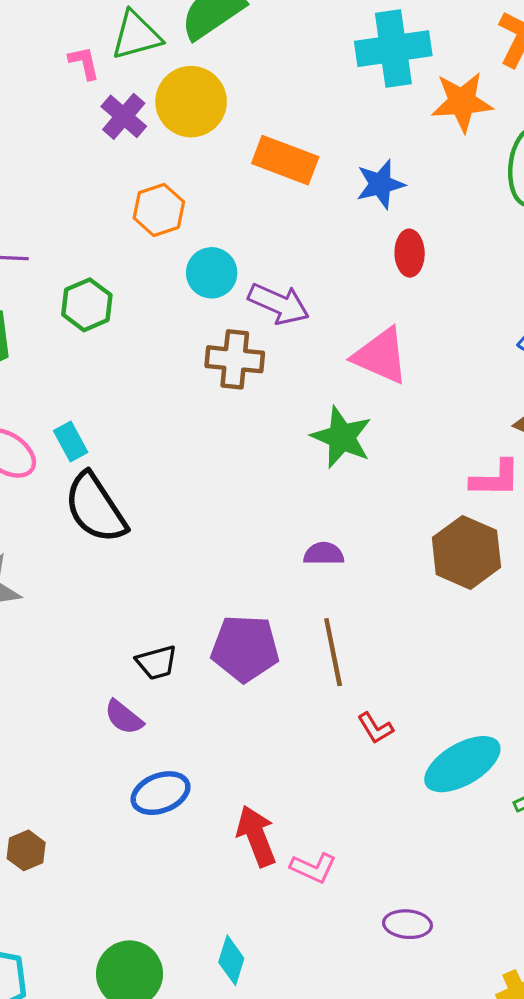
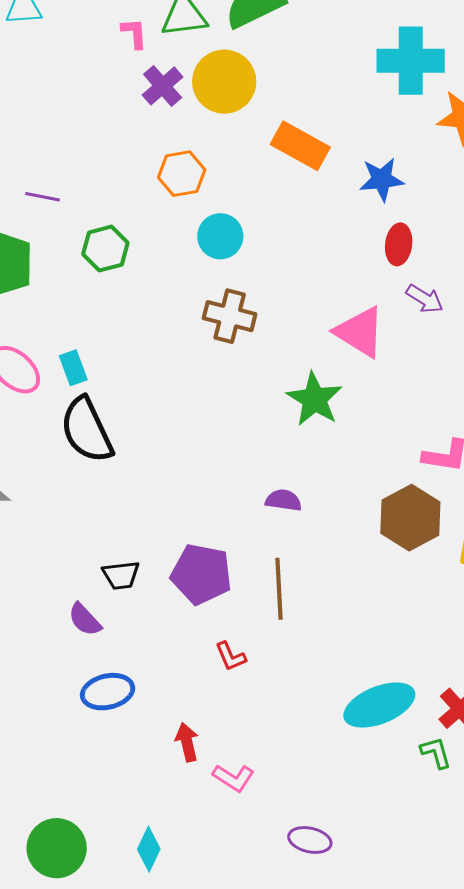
purple arrow: (279, 304) -> (425, 299), moved, size x0.7
red L-shape: (375, 728) -> (231, 656), moved
red arrow: (256, 836) -> (187, 742), size x0.7

